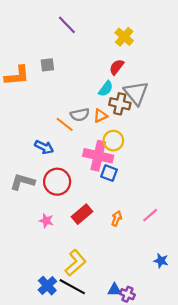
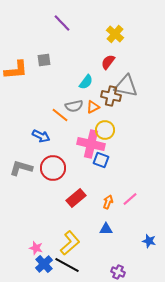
cyan semicircle: (106, 89) -> (86, 82), moved
gray triangle: (136, 93) -> (126, 86), turned -40
pink line: (150, 215) -> (130, 199), moved
pink star: (46, 221) -> (36, 248), moved
blue triangle: (114, 290) -> (106, 229), moved

